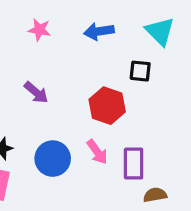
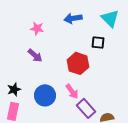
pink star: (39, 30) -> (37, 28), moved
purple rectangle: (134, 164) -> (86, 108), moved, turned -42

